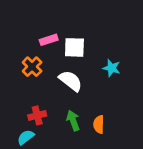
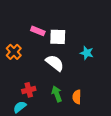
pink rectangle: (49, 40) -> (38, 31), turned 40
orange cross: (32, 67) -> (14, 52), moved

